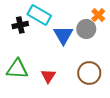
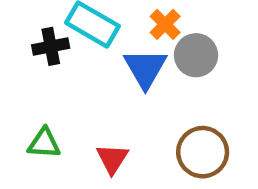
orange cross: (98, 15) -> (165, 24), moved
green triangle: (17, 69) -> (44, 143), size x0.7

